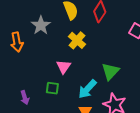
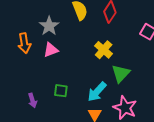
yellow cross: (77, 40) -> (104, 50), moved
pink triangle: (64, 67) -> (51, 50), moved, turned 35

